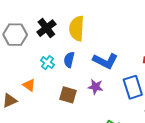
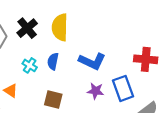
purple star: (95, 87) -> (96, 91), moved

